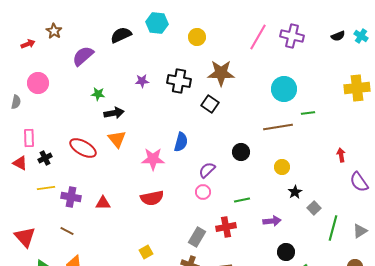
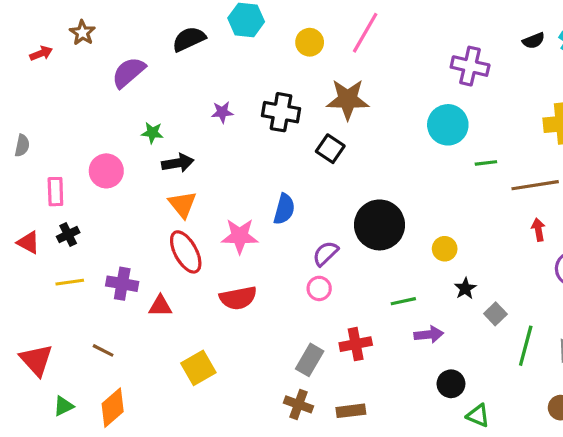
purple cross: (292, 36) -> (470, 66), moved
pink line: (258, 37) -> (365, 33), moved
pink circle: (38, 83) -> (106, 171), moved
brown line: (278, 127) -> (535, 185), moved
pink rectangle: (29, 138) -> (55, 192), moved
red ellipse: (83, 148) -> (186, 252), moved, turned 32
black circle: (241, 152) -> (380, 225), size x1.8
purple cross: (71, 197) -> (122, 284), moved
green line: (242, 200) -> (403, 301), moved
yellow square: (146, 252) -> (198, 368), moved, size x1.5

